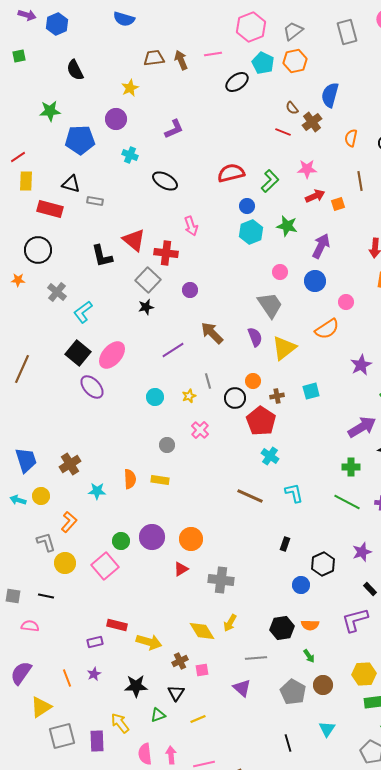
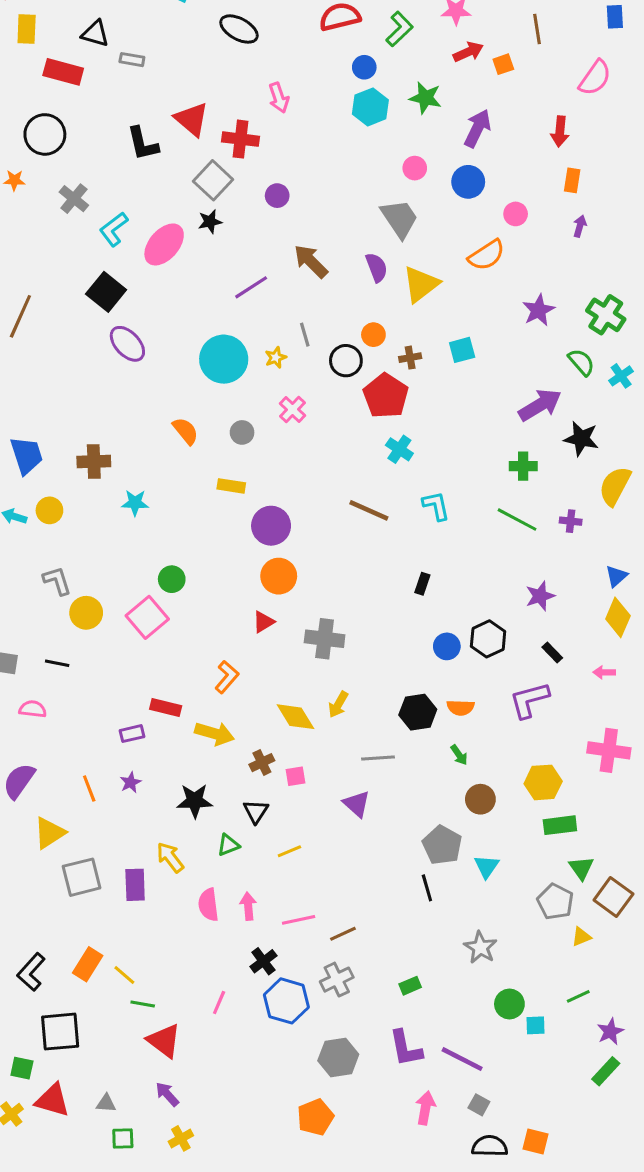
pink ellipse: (112, 355) -> (164, 244), moved
cyan circle: (155, 397) -> (224, 359), size x1.8
brown cross: (70, 464) -> (94, 461), turned 30
orange semicircle: (130, 479) -> (185, 431), moved, turned -36
orange L-shape: (69, 522) -> (227, 677), moved
purple circle: (152, 537) -> (271, 526), moved
black hexagon: (323, 564) -> (488, 639), moved
gray pentagon: (293, 692) -> (442, 845), moved

